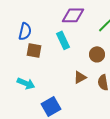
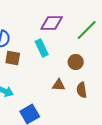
brown triangle: (80, 77) -> (59, 85), turned 32

